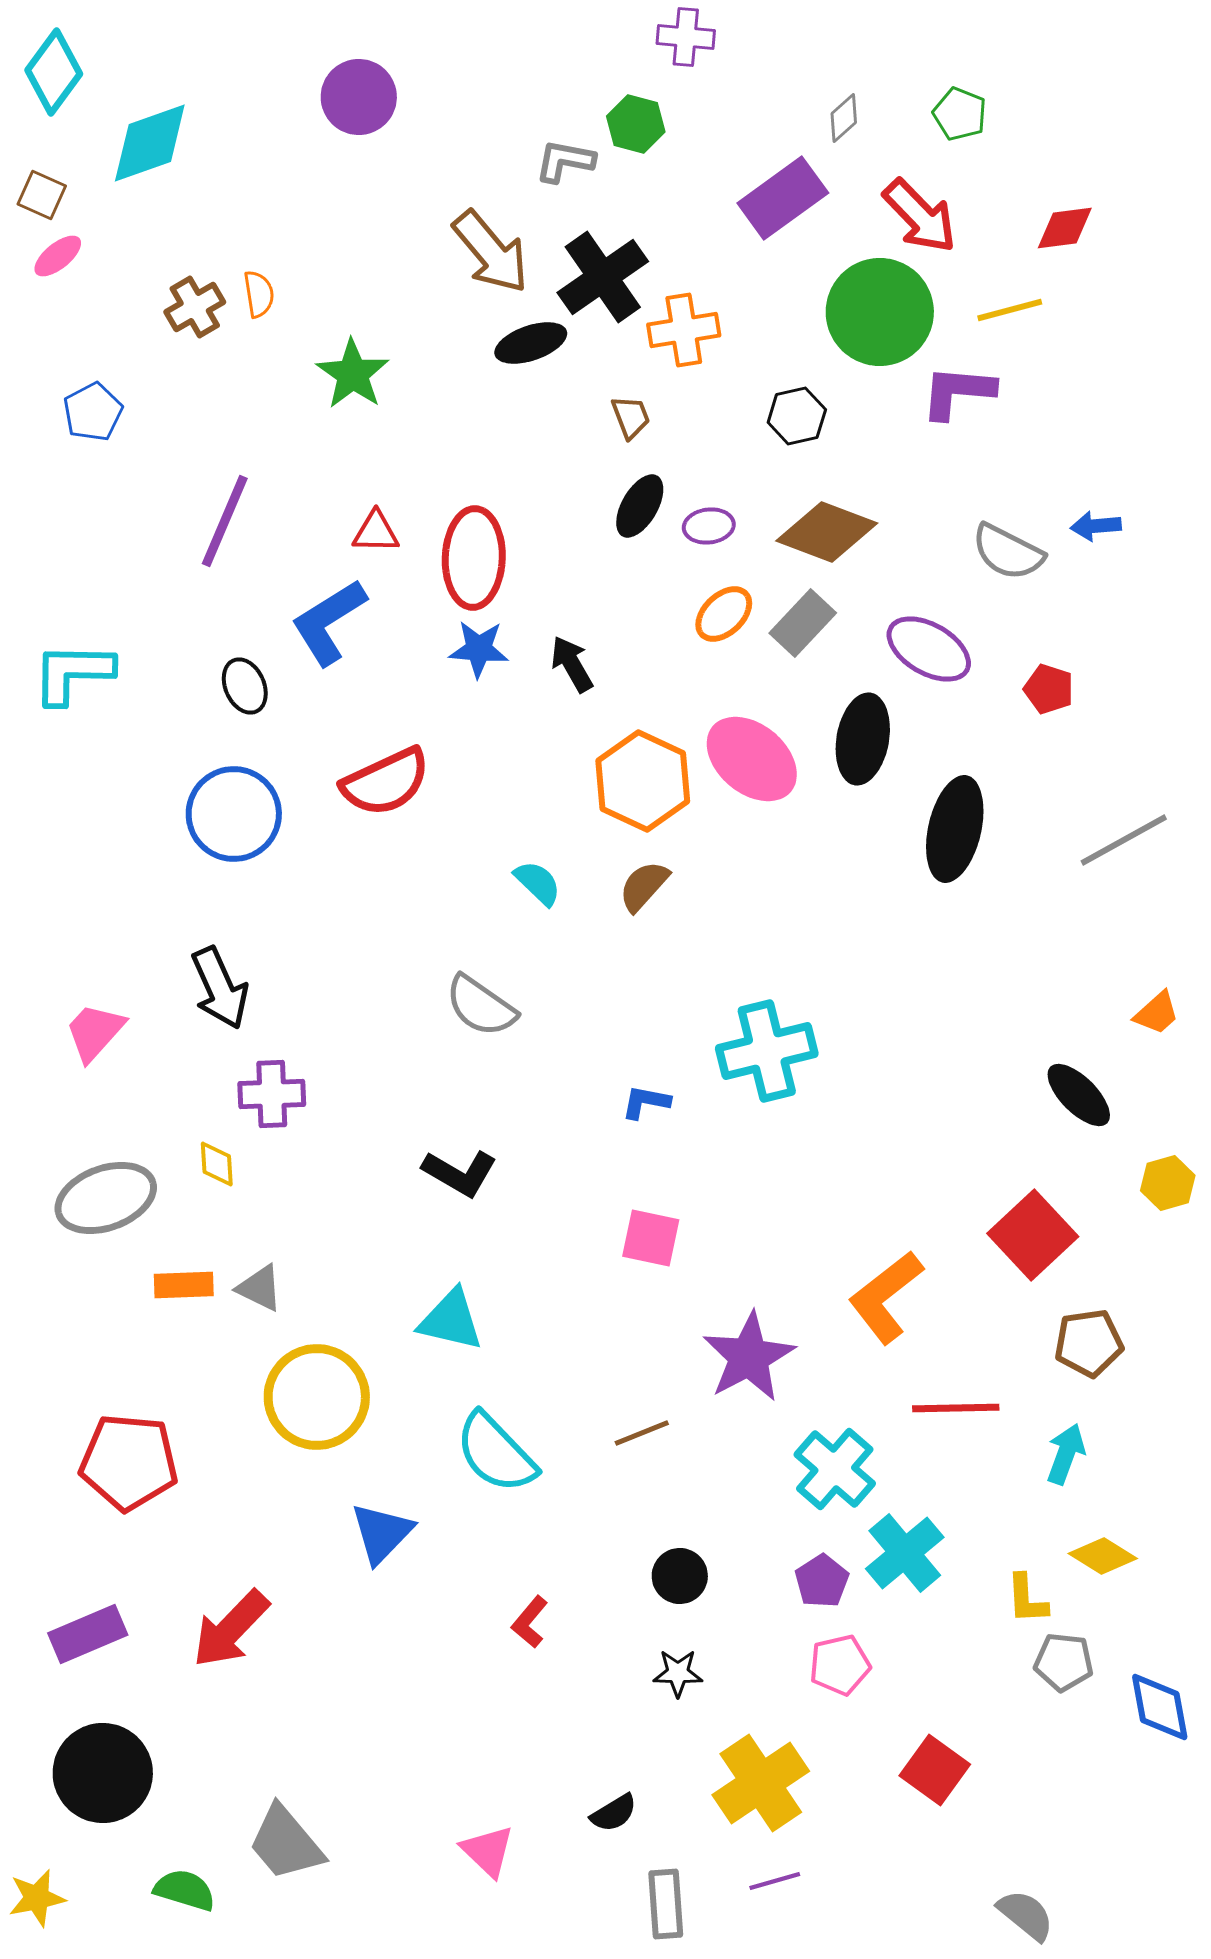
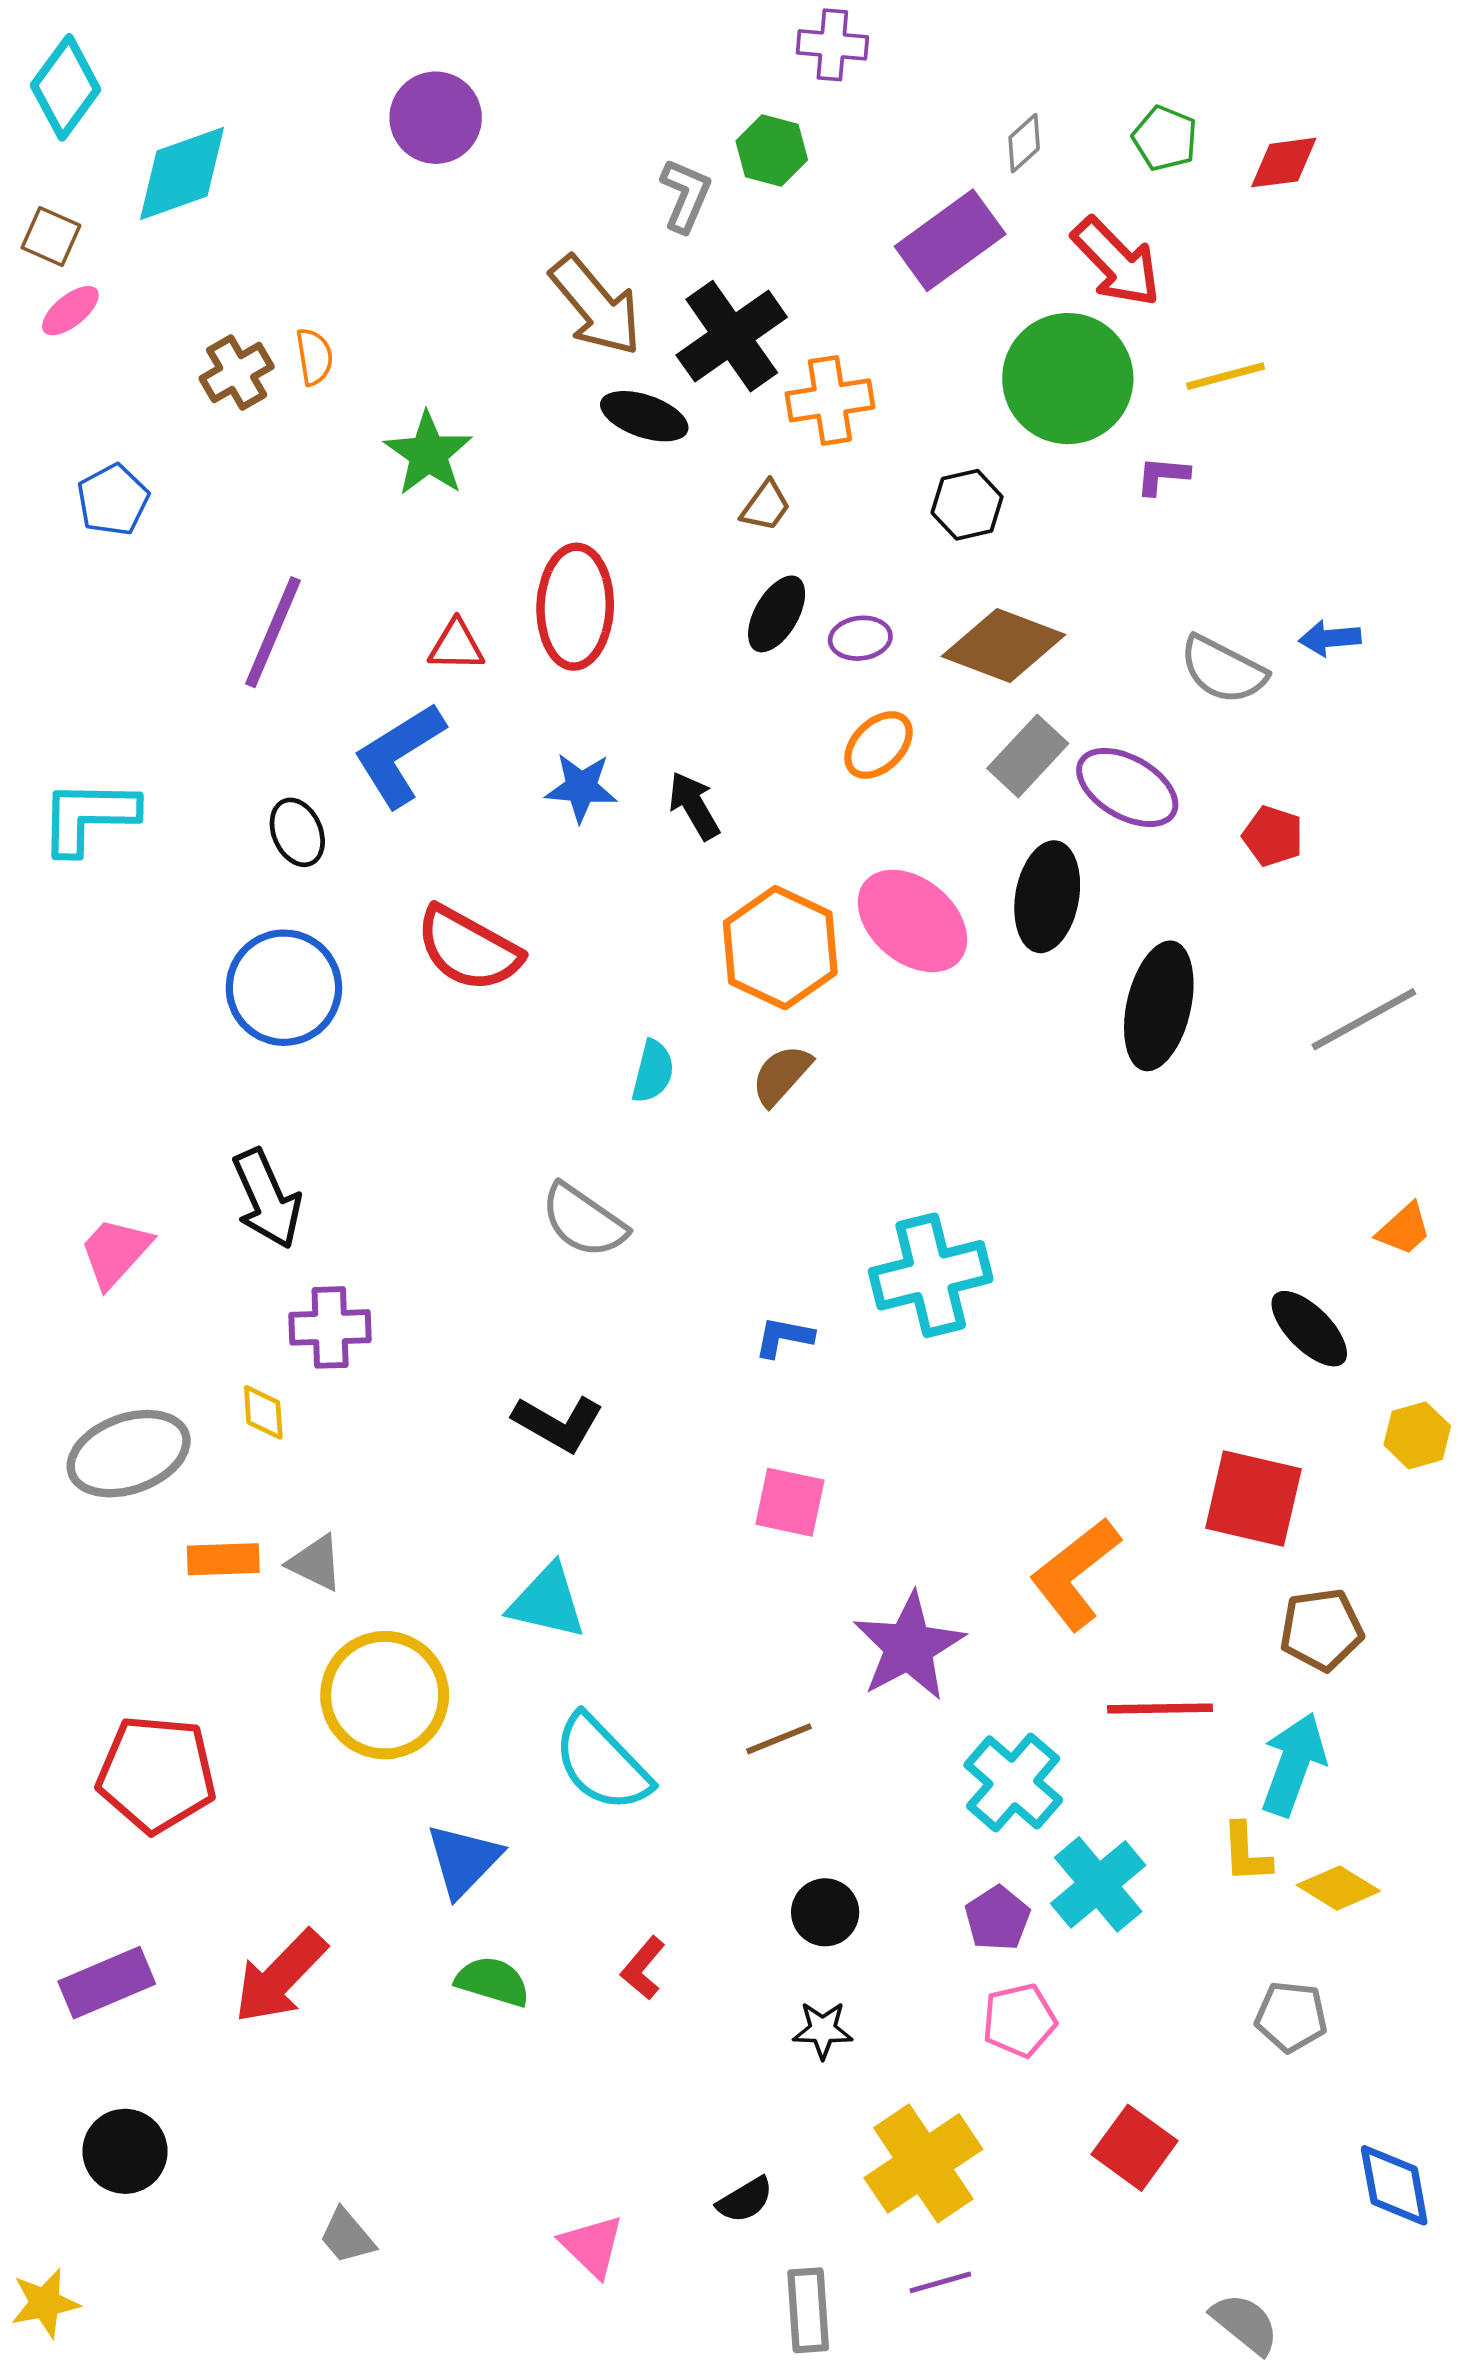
gray L-shape: (565, 161) -> (686, 195), turned 102
red diamond: (1065, 228) -> (1284, 163), moved
black ellipse: (531, 343) -> (644, 416), turned 38
purple L-shape: (958, 392) -> (1162, 476), size x0.6
brown trapezoid: (631, 417) -> (766, 506), turned 57
red ellipse: (474, 558) -> (575, 607), moved
gray rectangle: (803, 623) -> (1028, 756), moved
red semicircle: (386, 782) -> (468, 949), turned 54
cyan semicircle: (538, 883) -> (653, 1071), turned 60
red square: (1033, 1235) -> (1253, 1499), turned -34
cyan arrow: (1066, 1454) -> (1293, 1764), size x1.4
yellow L-shape: (1027, 1599) -> (1246, 1853), moved
blue diamond: (1160, 1707) -> (1394, 2185), moved
black circle: (103, 1773) -> (125, 2151), size x0.7
gray trapezoid: (286, 1843) -> (347, 2236), size x0.6
green semicircle: (185, 1890) -> (493, 1981), moved

